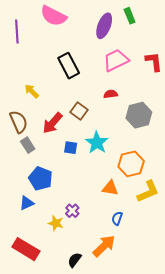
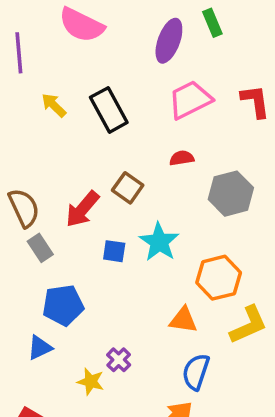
yellow arrow: (32, 91) -> (54, 105), moved
blue pentagon: (40, 179) -> (63, 305), turned -30
blue semicircle: (117, 218) -> (196, 372), size x1.5

